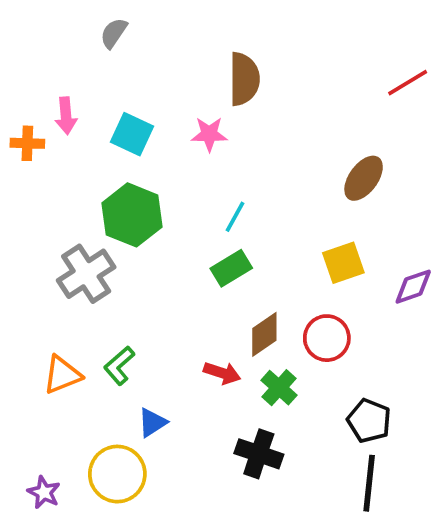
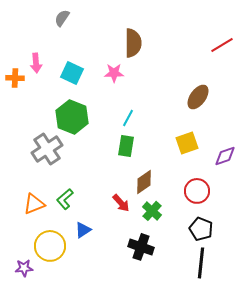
green rectangle: (231, 268) -> (126, 146), turned -50
red circle: (327, 338) -> (197, 191), moved
red arrow: (222, 373) -> (121, 203), turned 30
yellow circle: (117, 474) -> (50, 246), moved
purple star: (44, 492) -> (24, 268), turned -30

